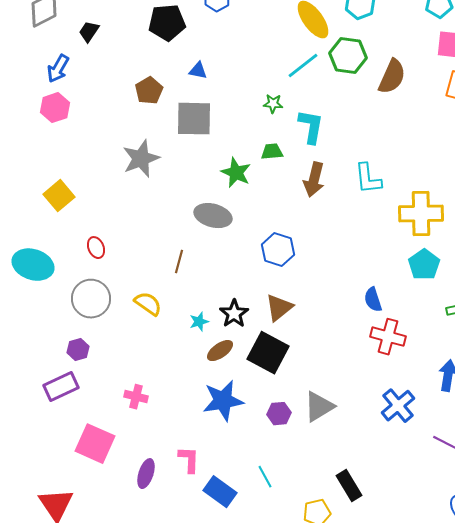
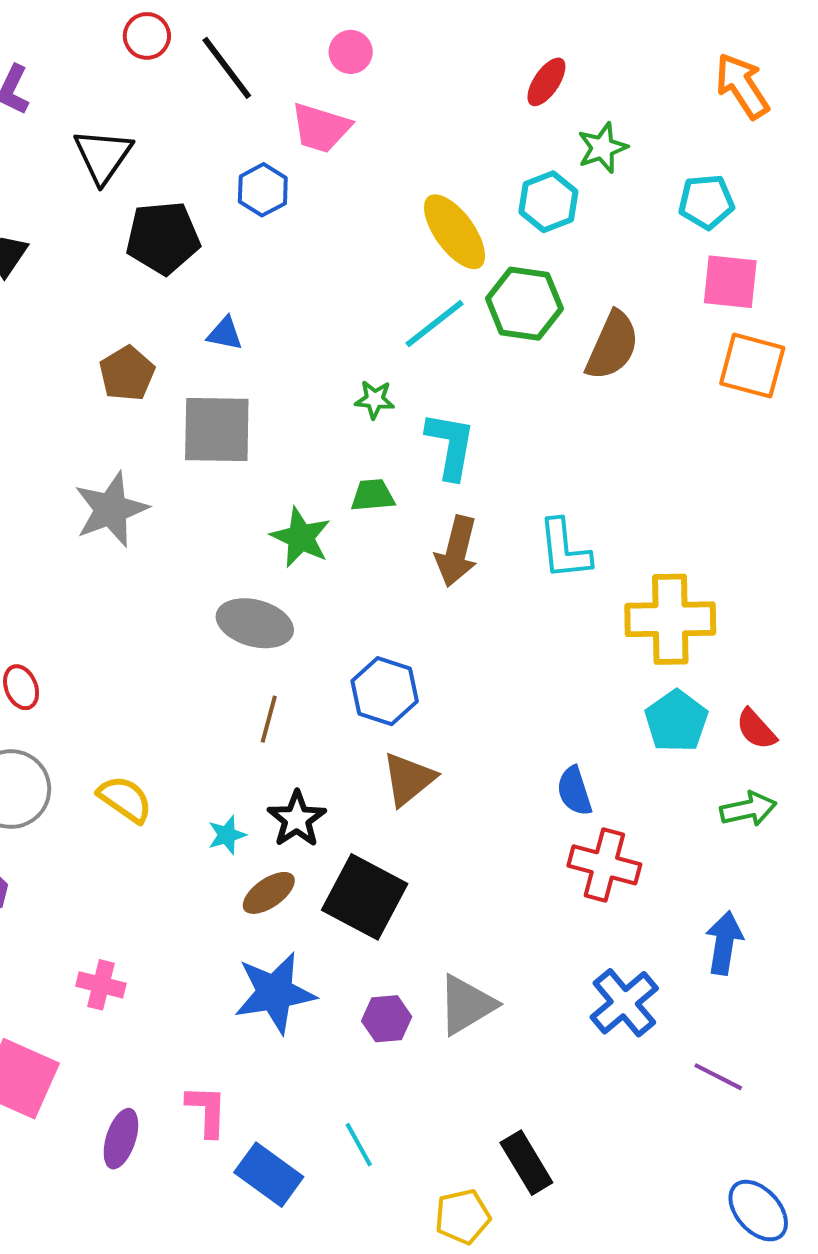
brown line: (179, 262) -> (269, 719), moved
brown triangle: (279, 308) -> (409, 779), moved

